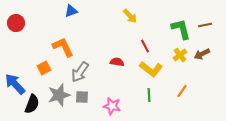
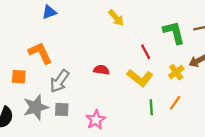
red line: (145, 46) -> (146, 52), moved
yellow cross: (180, 55) -> (176, 72), moved
orange square: (44, 68) -> (19, 77), turned 32
green line: (149, 95) -> (151, 107), moved
pink star: (112, 106) -> (96, 120), turned 30

